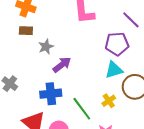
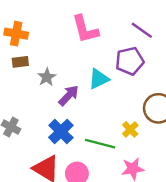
cyan triangle: (114, 70) -> (99, 79), moved
blue cross: (51, 94) -> (61, 131), turned -30
green line: (82, 109) -> (100, 144), turned -30

